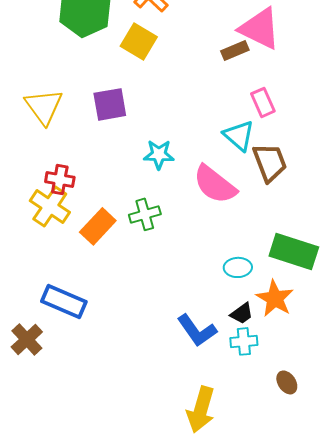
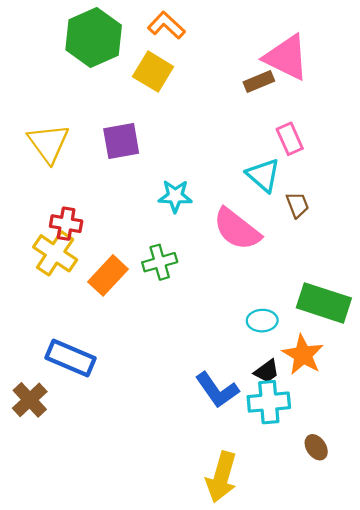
brown trapezoid: (270, 162) -> (297, 205), size x0.6
cyan cross: (244, 341) -> (269, 402), size x1.4

